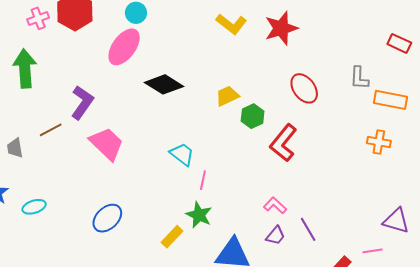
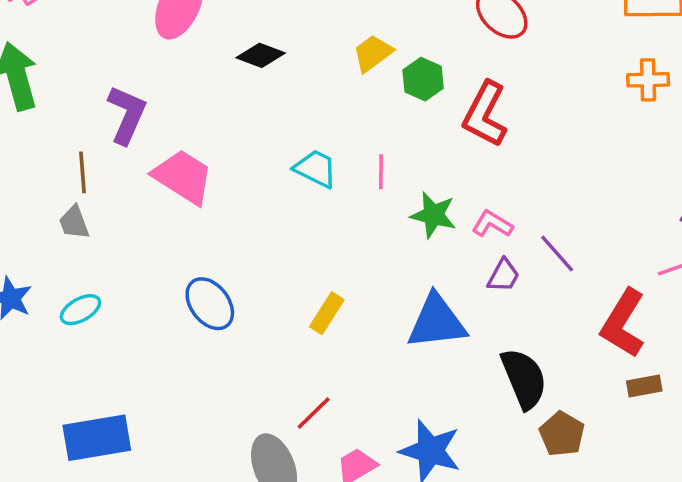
black diamond: (164, 84) -> (261, 55), size x0.7
brown line: (51, 130) -> (82, 172), turned -55
gray trapezoid: (15, 148) -> (74, 223), moved
pink line: (203, 180) -> (381, 172), moved
green star: (199, 215) -> (433, 215), moved
blue ellipse: (107, 218) -> (210, 304), turned -72

